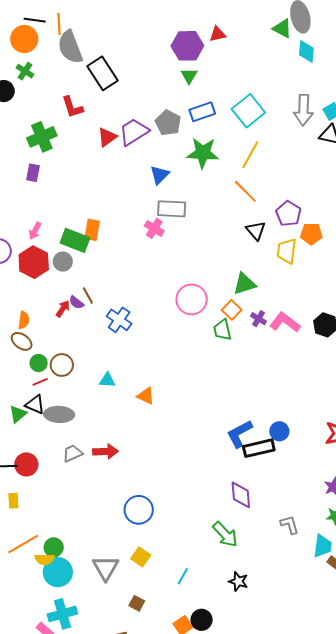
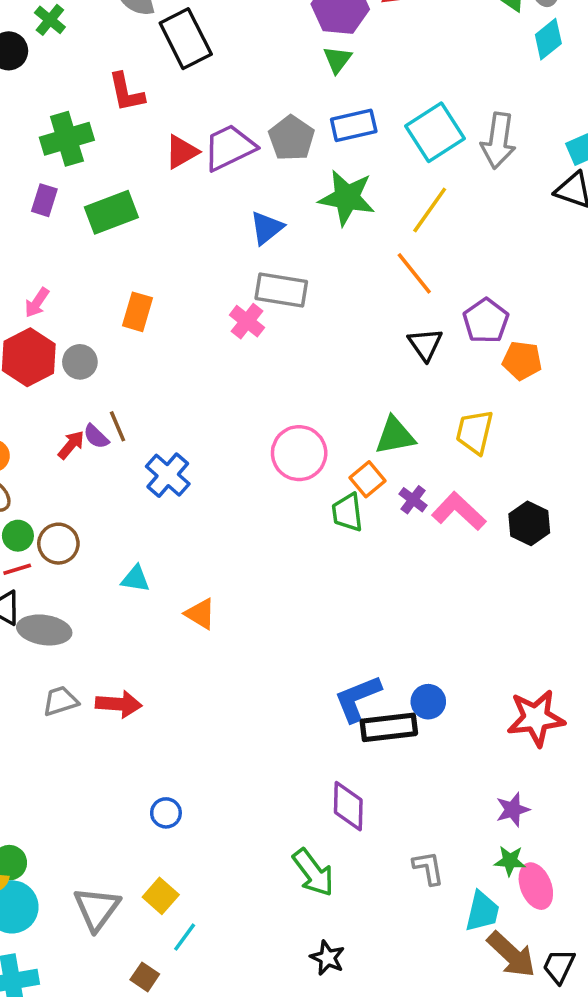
cyan diamond: (306, 51) -> (548, 39), turned 40
gray arrow: (303, 110) -> (498, 141), moved
green rectangle: (75, 240) -> (111, 212), moved, turned -48
yellow trapezoid: (287, 251) -> (475, 432), moved
blue circle: (139, 510) -> (166, 813), size x0.6
cyan line: (183, 576) -> (185, 937), moved

